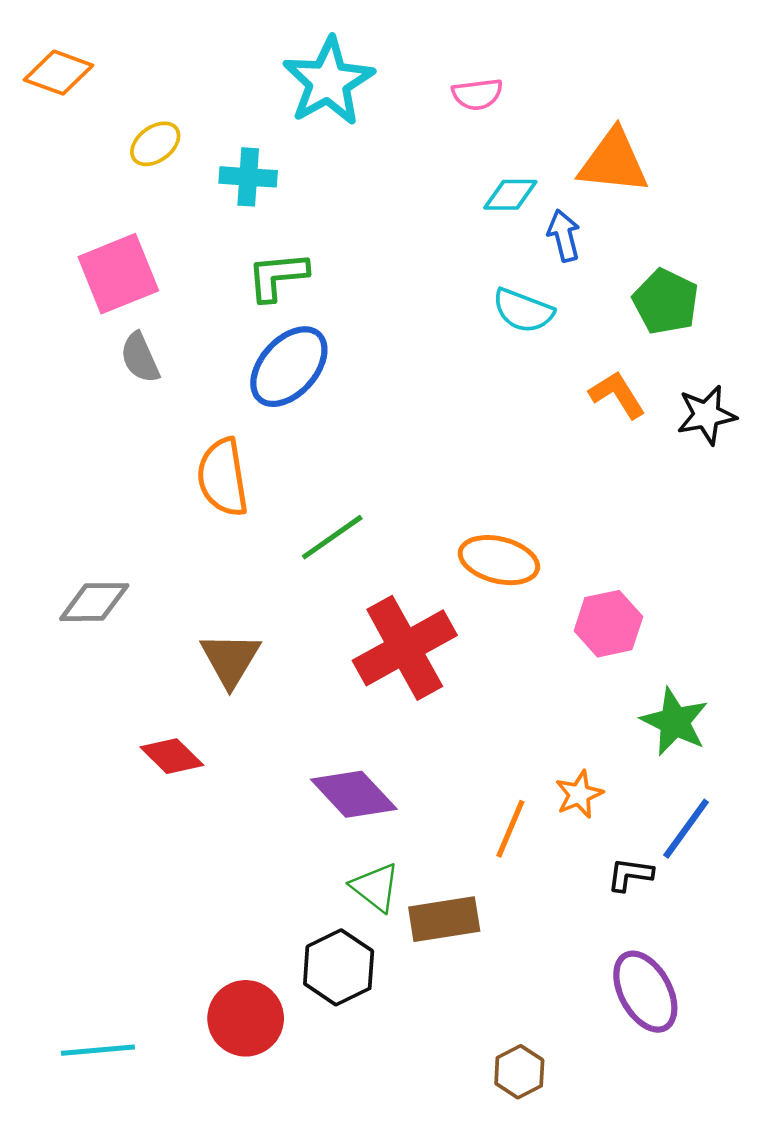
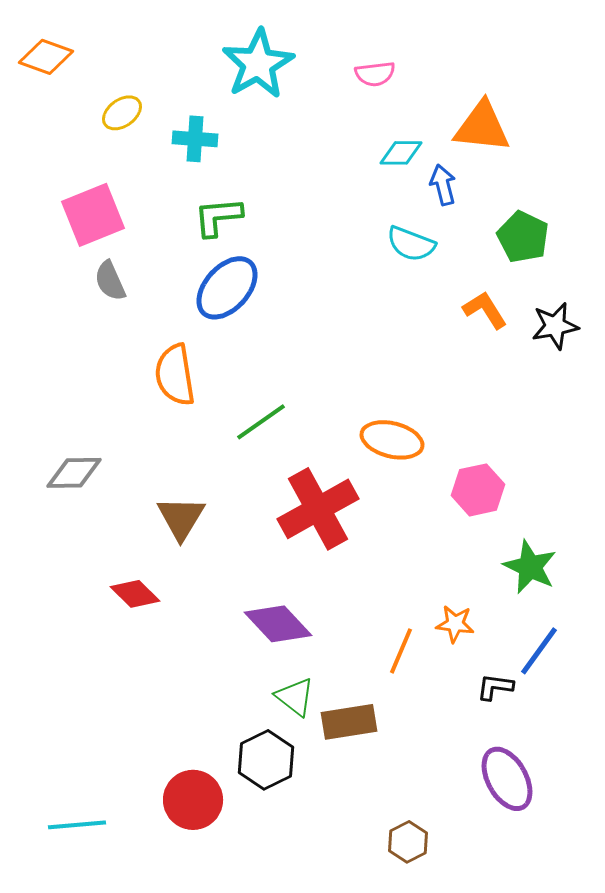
orange star: (579, 794) -> (455, 624), turned 30

